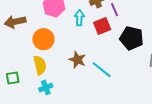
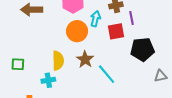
black pentagon: (132, 38) -> (142, 49), turned -30
orange circle: (43, 39) -> (77, 31), moved
yellow semicircle: (40, 65) -> (58, 61), moved

